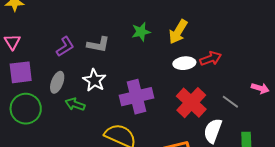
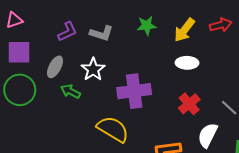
pink triangle: (12, 42) -> (14, 20), turned 36
red arrow: (211, 59) -> (221, 25), moved
red cross: (191, 103) -> (189, 104), size x0.7

